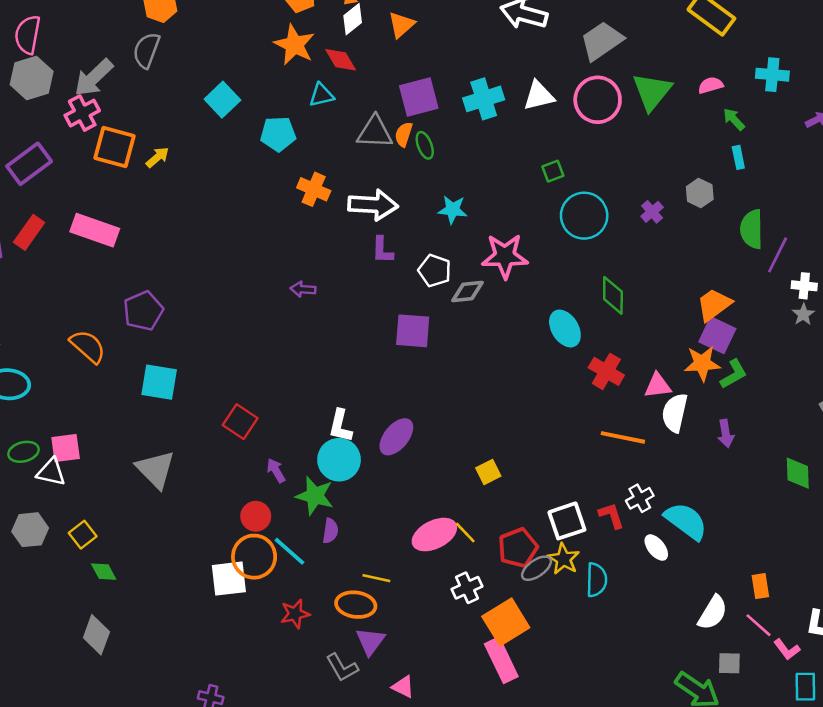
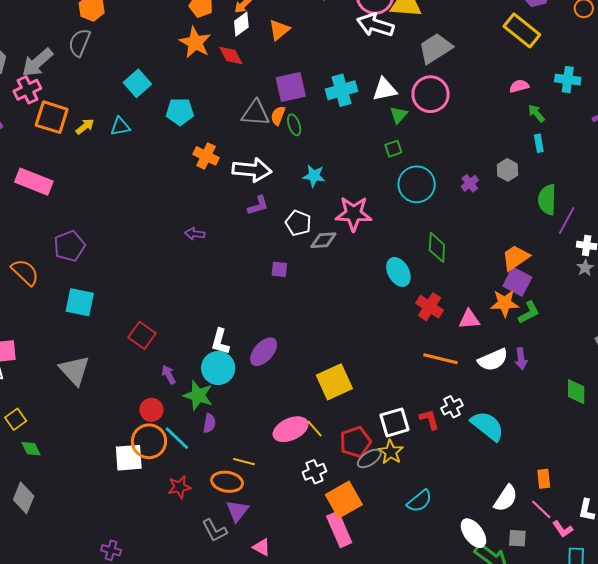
green triangle: (652, 92) -> (399, 115), moved, size x0.6
cyan triangle: (321, 95) -> (120, 127), moved
purple L-shape: (382, 250) -> (258, 205), turned -110
purple square: (413, 331) -> (279, 269), size x0.6
white semicircle: (675, 413) -> (493, 360), moved, turned -128
yellow square: (488, 472) -> (334, 382), size x1.8
white ellipse: (656, 548) -> (473, 533), moved, size x1.4
cyan semicircle: (596, 580) -> (419, 501), moved, turned 48

